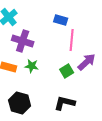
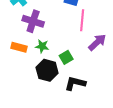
green square: (67, 71) -> (66, 57), moved
black hexagon: (20, 103) -> (47, 70), moved

